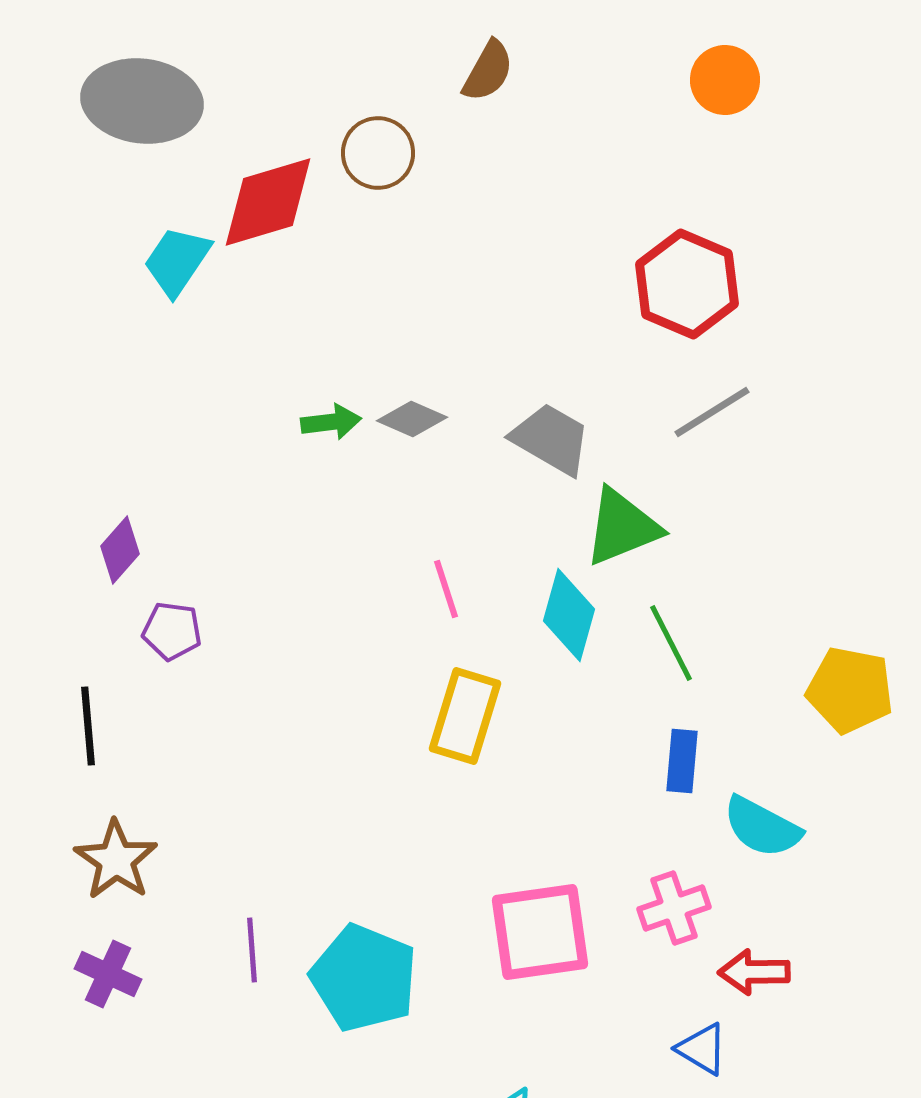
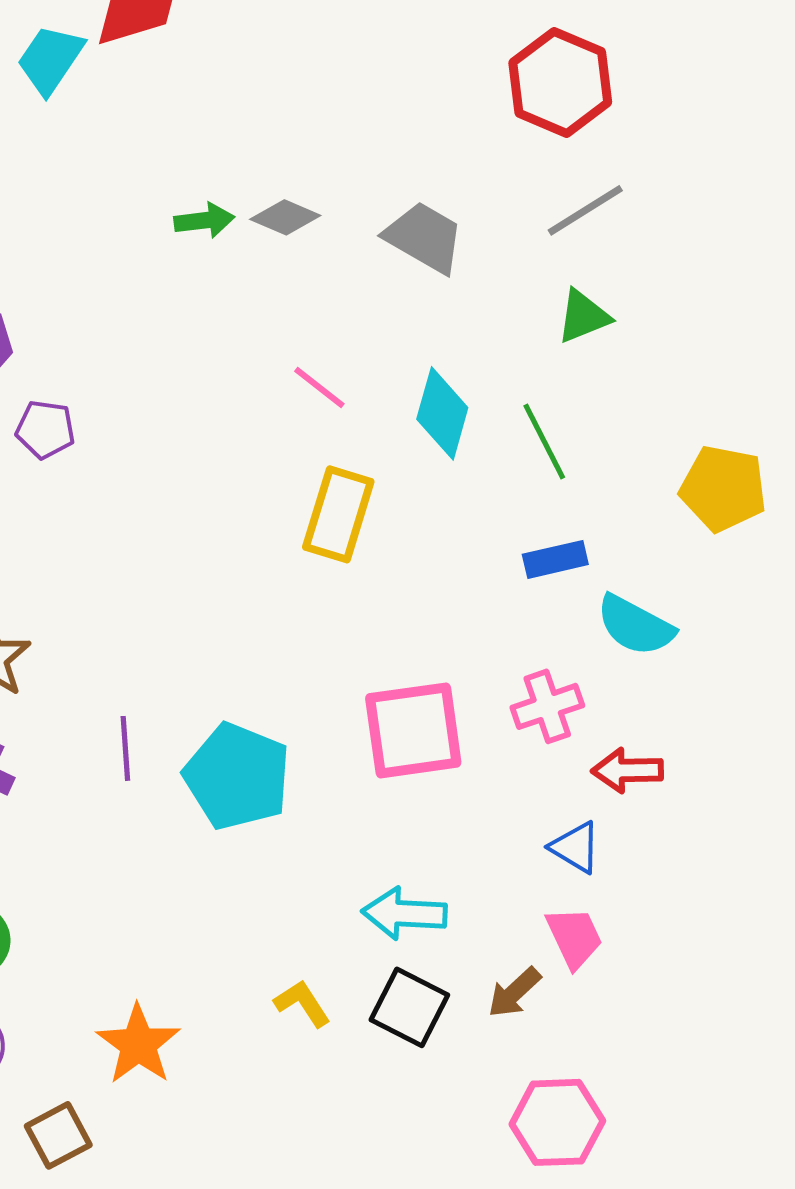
green triangle: (622, 527) -> (583, 316), moved, size x0.7
pink line: (446, 589) -> (319, 387), turned -34
blue rectangle: (682, 761) -> (555, 559), turned 72

